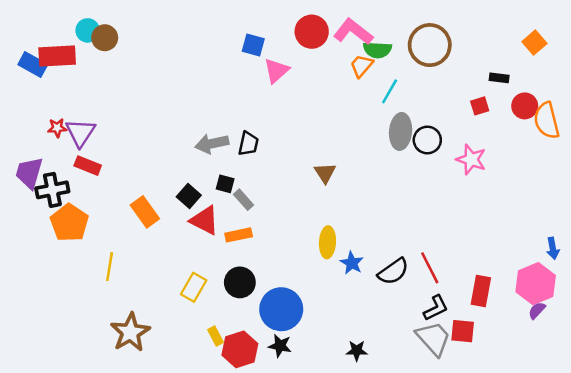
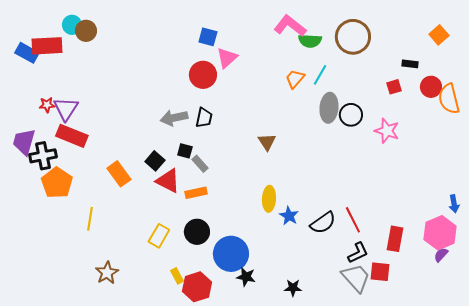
red circle: (312, 32) -> (203, 75), moved
orange trapezoid: (362, 66) -> (295, 79), moved
red rectangle: (88, 166) -> (72, 136), size x1.4
brown star: (130, 332) -> (107, 273), size x0.7
black star: (280, 346) -> (246, 277), moved

